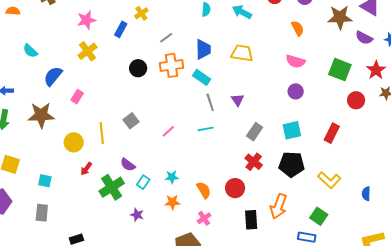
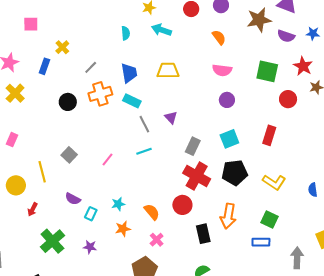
red cross: (254, 162) -> (197, 176), size x1.5
green cross: (112, 187) -> (52, 241), moved

